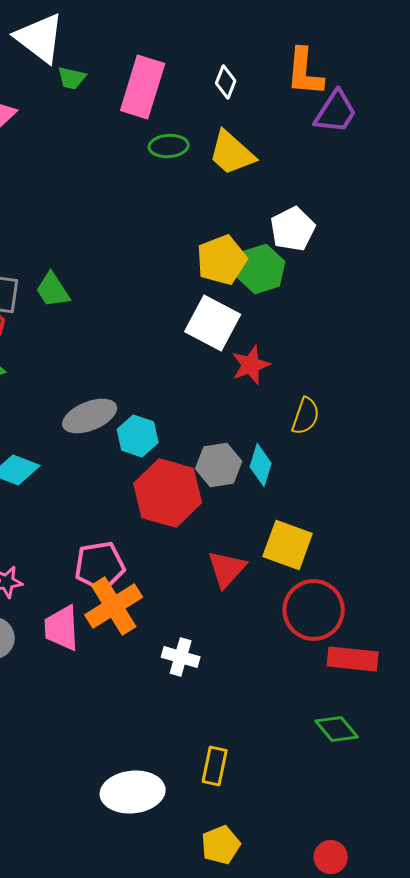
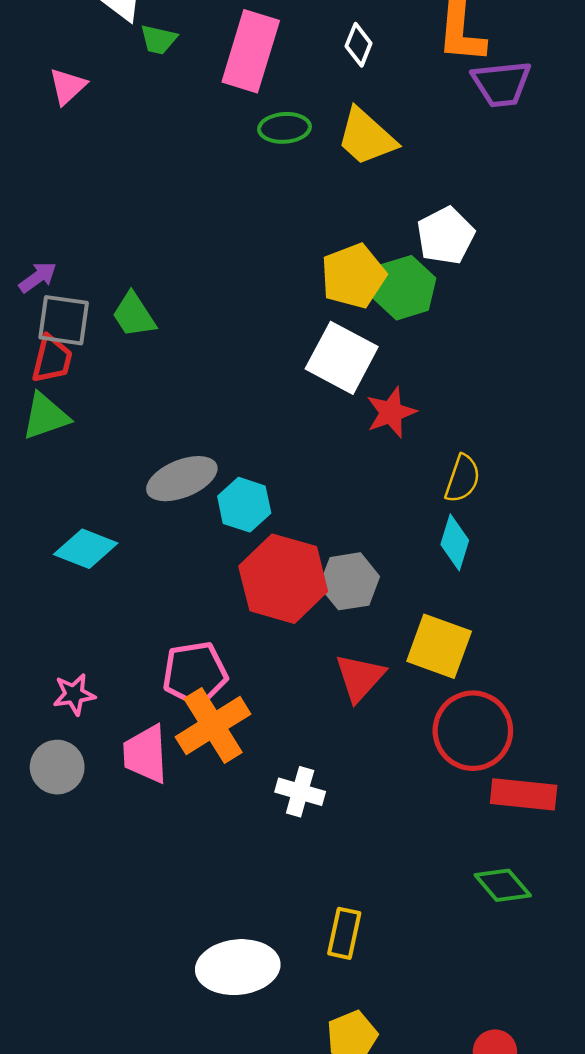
purple trapezoid: (336, 112) -> (501, 84), turned 51
gray hexagon: (219, 465) -> (349, 581), moved
cyan diamond: (261, 465) -> (455, 542), moved

